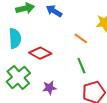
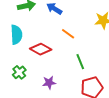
orange line: (81, 38) -> (68, 34), moved
green cross: (18, 77) -> (19, 72), size x0.6

